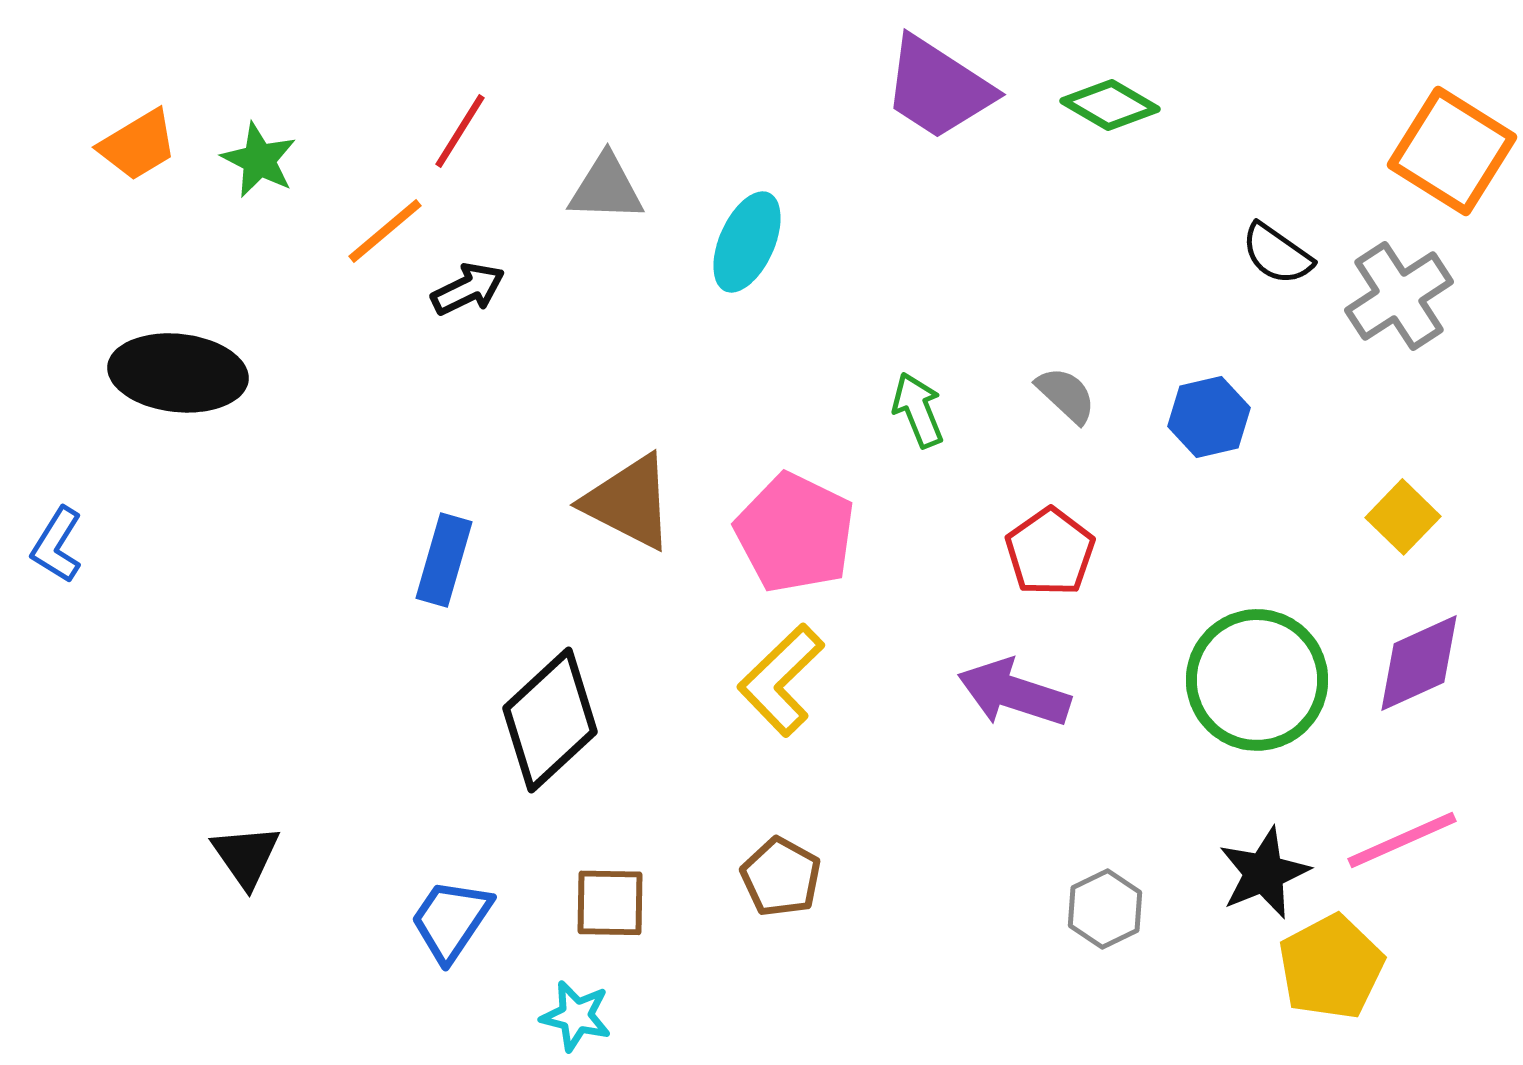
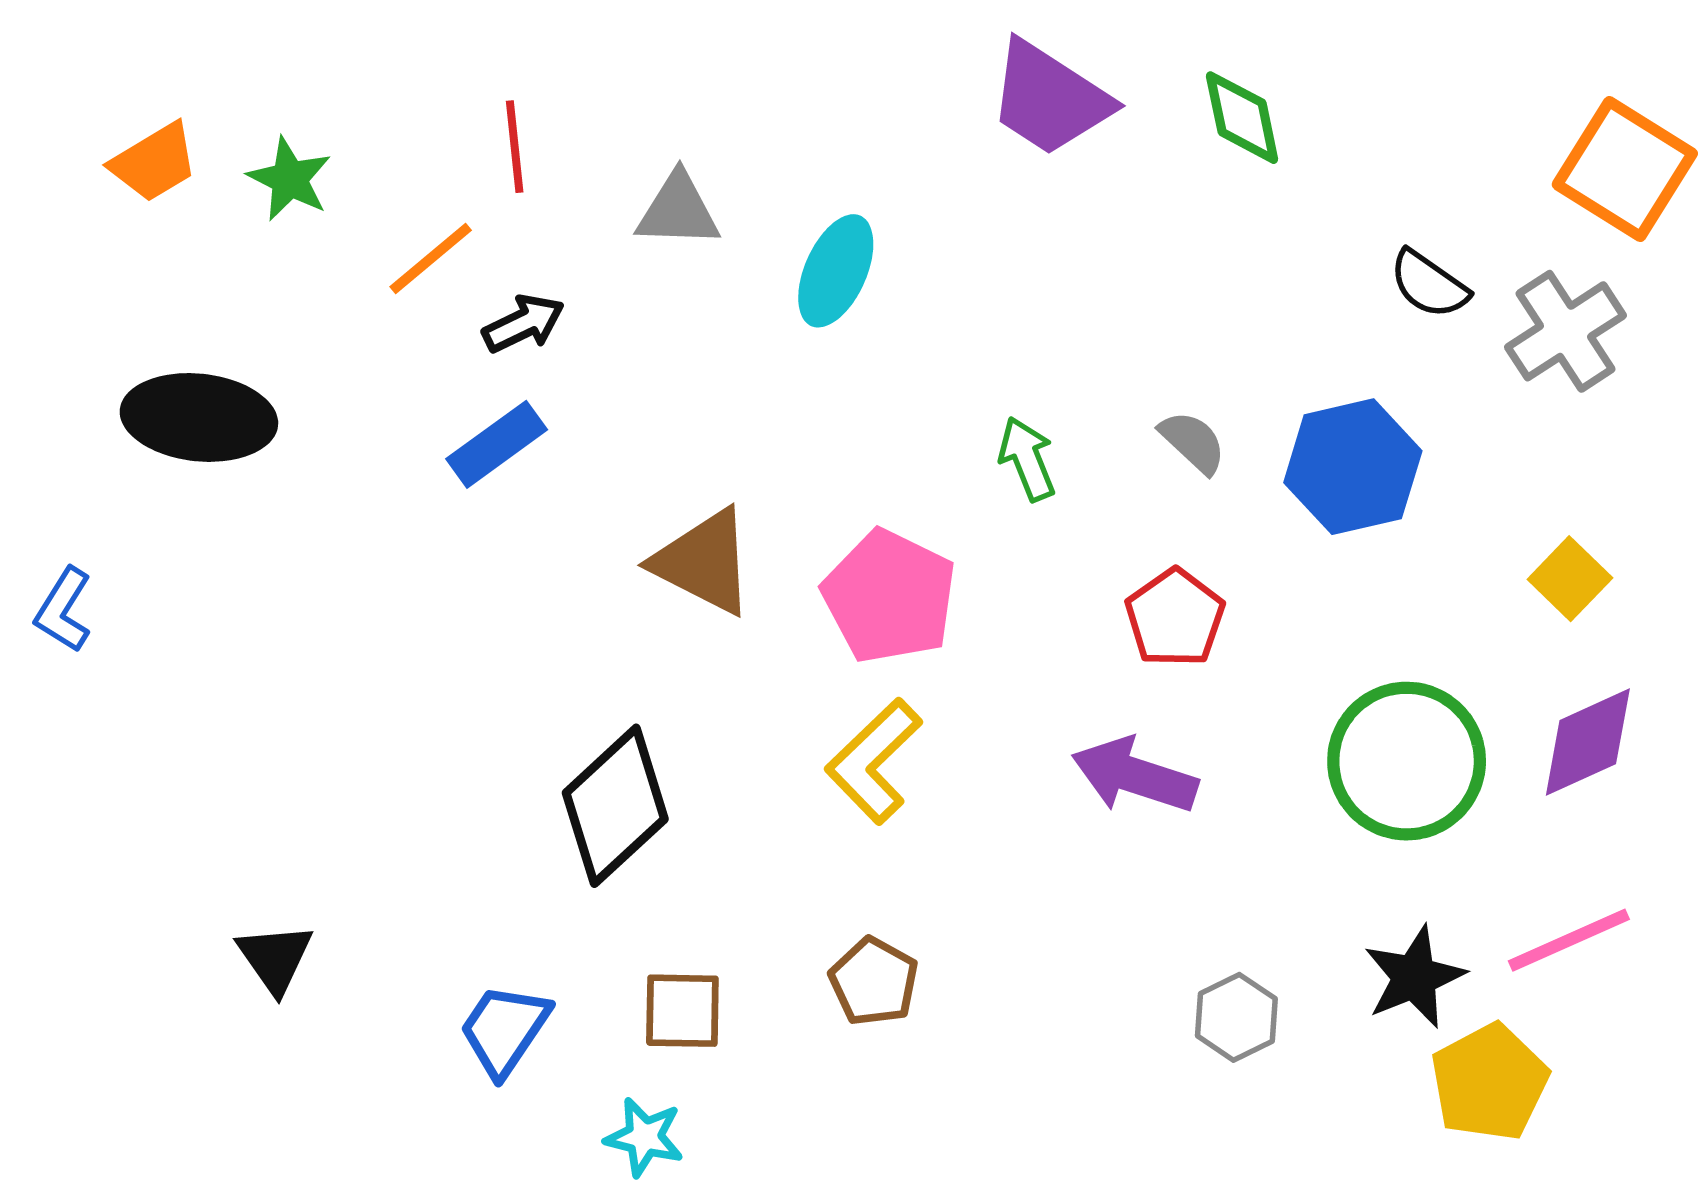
green diamond: (1110, 105) -> (1242, 118), turned 48
red line: (460, 131) -> (515, 147), turned -38
blue hexagon: (1209, 417) -> (1353, 467), size x1.5
blue rectangle: (444, 560) -> (497, 444), moved, turned 38

